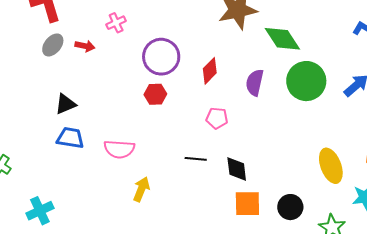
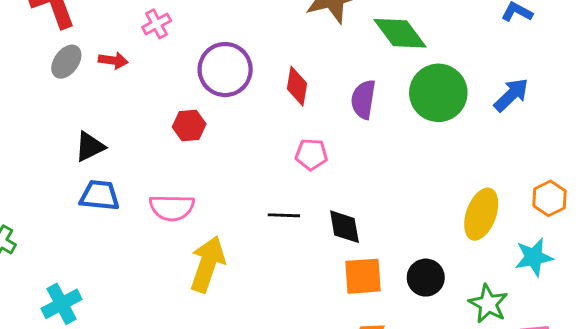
red diamond: (210, 71) -> (297, 86), turned -32
red hexagon: (155, 94) -> (189, 126), moved
yellow ellipse: (331, 166) -> (481, 214), turned 44
yellow arrow: (141, 189) -> (207, 264), size x1.5

